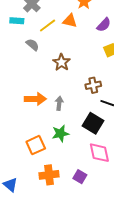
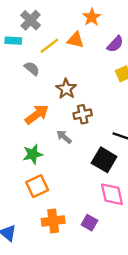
brown cross: (93, 85) -> (83, 114), moved
orange arrow: (35, 99) -> (37, 114), moved, turned -35
gray arrow: (59, 103) -> (64, 137), turned -56
green star: (60, 133) -> (33, 154), moved

